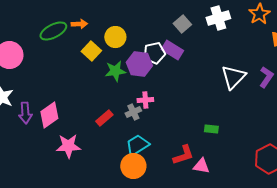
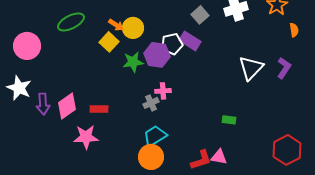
orange arrow: (79, 24) -> (116, 25), moved, turned 35
red rectangle: (104, 118) -> (99, 109), moved, turned 42
red L-shape: (183, 155) -> (201, 160), moved

